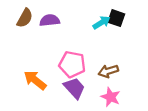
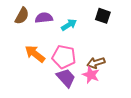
cyan arrow: (102, 23) -> (69, 25), moved
orange arrow: (35, 80) -> (35, 54), moved
pink star: (111, 97) -> (91, 75), moved

